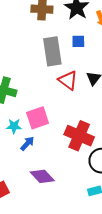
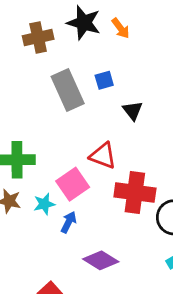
blue square: (78, 41) -> (104, 80), moved
red triangle: (68, 80) -> (103, 156), moved

